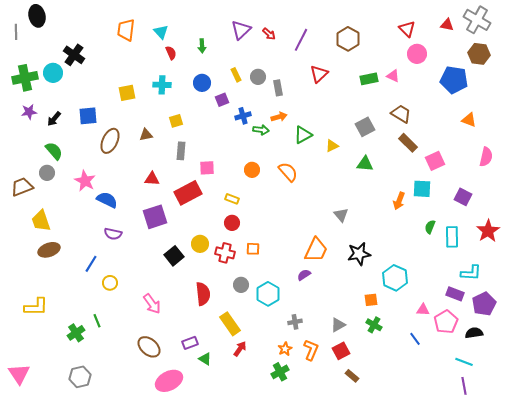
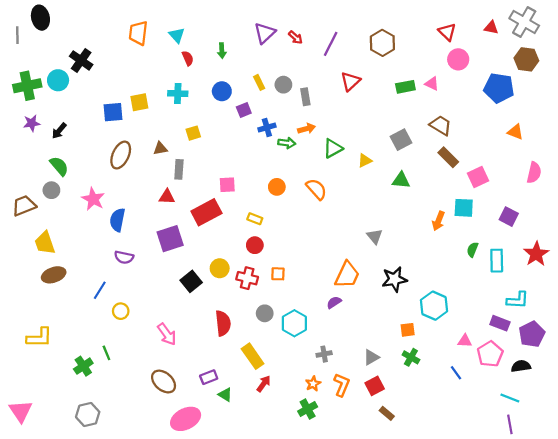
blue square: (88, 116) -> (113, 112), moved
gray rectangle: (181, 151) -> (179, 169), moved
blue semicircle: (107, 200) -> (117, 220), turned -105

